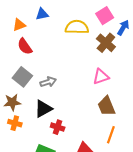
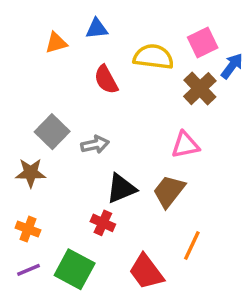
red semicircle: (25, 46) -> (106, 80), moved
brown trapezoid: (106, 106) -> (169, 191), moved, turned 55
black triangle: (43, 109) -> (121, 189), moved
orange cross: (15, 123) -> (28, 229), moved

